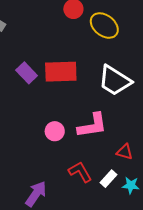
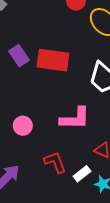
pink circle: (55, 131) -> (23, 126), moved

